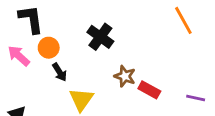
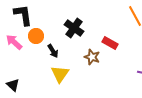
black arrow: (60, 72) -> (53, 51), moved
red rectangle: (149, 90) -> (110, 43), moved

